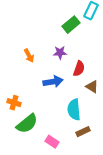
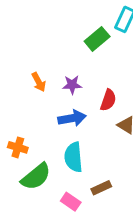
purple star: (60, 53) -> (72, 85), moved
cyan semicircle: (74, 110) -> (73, 157), moved
brown rectangle: (83, 132) -> (101, 188), moved

